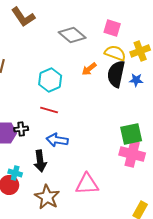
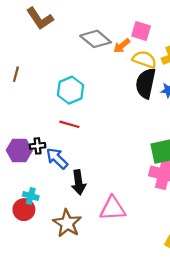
orange arrow: (89, 69) -> (122, 46), moved
blue arrow: (57, 140) -> (57, 158), moved, turned 35
black arrow: (40, 161) -> (79, 182), moved

